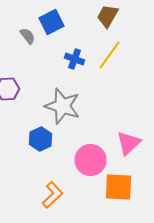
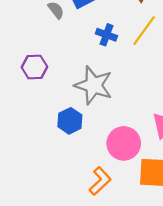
orange L-shape: (52, 195) -> (100, 181), moved

